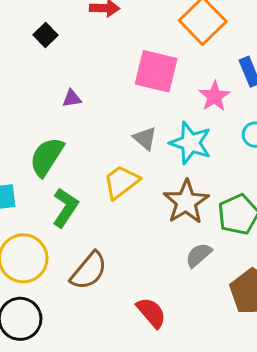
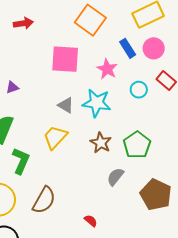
brown star: (186, 202) -> (101, 143), size x0.7
red semicircle: (151, 313) -> (91, 221), size x0.6

